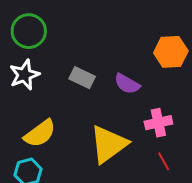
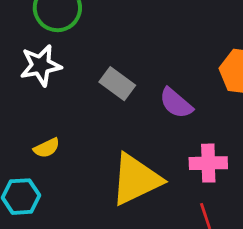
yellow semicircle: (40, 133) -> (47, 148), size x0.6

